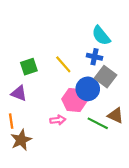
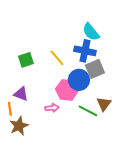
blue cross: (94, 57) -> (85, 51), size x1.5
gray square: (106, 77) -> (95, 69), turned 30
purple triangle: (19, 93) -> (21, 94), moved
brown triangle: (116, 116) -> (104, 104), turned 42

